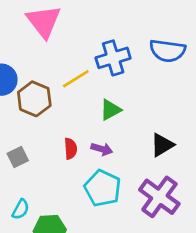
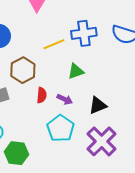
brown hexagon: (34, 99) -> (23, 70), moved
black triangle: (162, 145) -> (98, 105), moved

